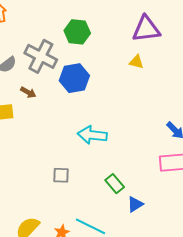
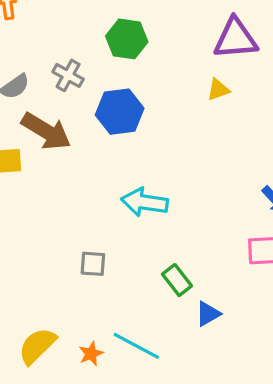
gray cross: (41, 56) -> (68, 75), size x0.6
yellow triangle: (136, 62) -> (218, 90), turned -35
brown arrow: (28, 92) -> (46, 131), size x2.0

